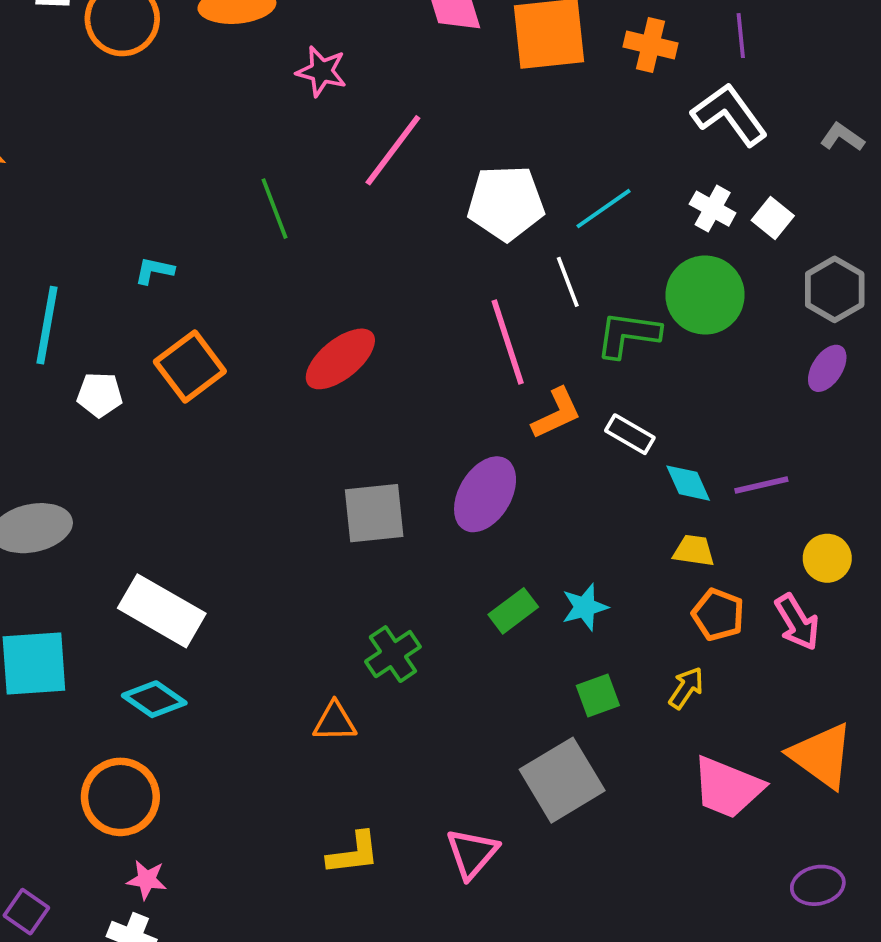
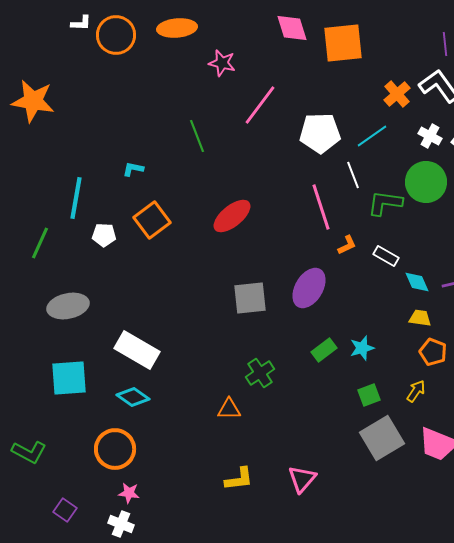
orange cross: (651, 45) -> (397, 94), moved, turned 36
orange L-shape: (557, 413) -> (347, 245), size x0.7
gray square: (562, 780) -> (382, 438), moved

